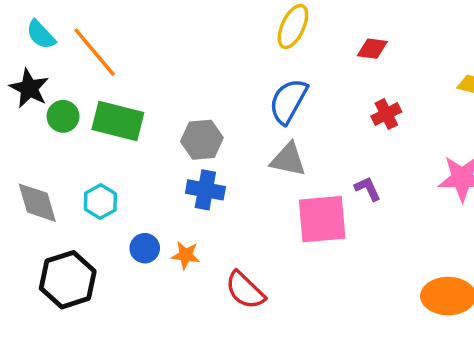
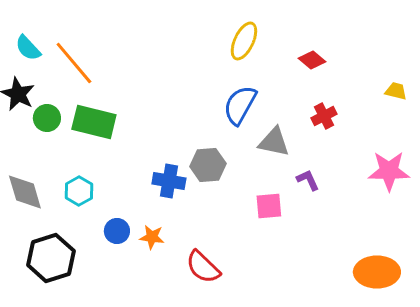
red diamond: (372, 49) -> (312, 60), turned 32
gray hexagon: (202, 140) -> (208, 165), moved
gray triangle: (288, 160) -> (274, 142), moved
pink square: (322, 219) -> (269, 206), size x0.6

